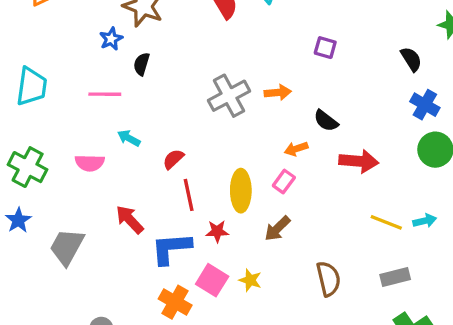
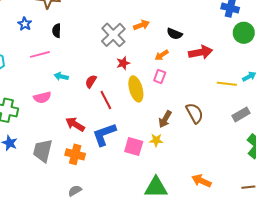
blue star: (111, 39) -> (25, 24), moved
brown arrow: (277, 228) -> (165, 119), moved
red star: (217, 231) -> (123, 63), moved
brown semicircle: (328, 279) -> (195, 113), moved
orange cross: (175, 302) -> (75, 154), moved

